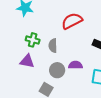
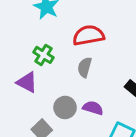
red semicircle: (72, 21) -> (88, 35), moved
gray semicircle: (53, 46) -> (85, 67), moved

